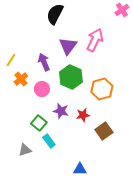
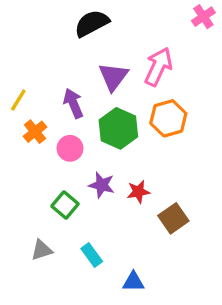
black semicircle: (55, 14) -> (92, 23), turned 35
orange hexagon: (102, 89) -> (168, 118), moved
cyan rectangle: (49, 141) -> (92, 255), moved

